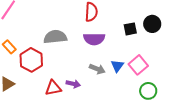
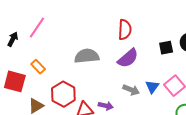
purple semicircle: (94, 39) -> (128, 58), turned -40
red hexagon: (31, 60) -> (63, 94), moved

